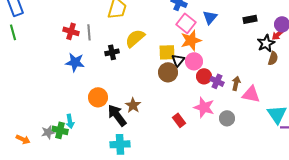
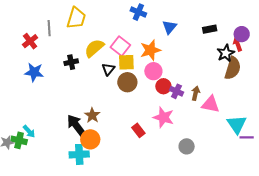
pink square: (186, 23) -> (120, 46), moved
red cross: (71, 31) -> (30, 41), turned 35
gray line: (89, 32) -> (49, 28), moved
red arrow: (278, 34) -> (238, 44), turned 112
brown semicircle: (273, 58) -> (233, 68), size x1.6
black triangle: (178, 60) -> (108, 69), moved
orange circle: (98, 97) -> (90, 139), moved
gray circle: (227, 118) -> (187, 146), moved
cyan arrow: (70, 121) -> (29, 131), turned -32

